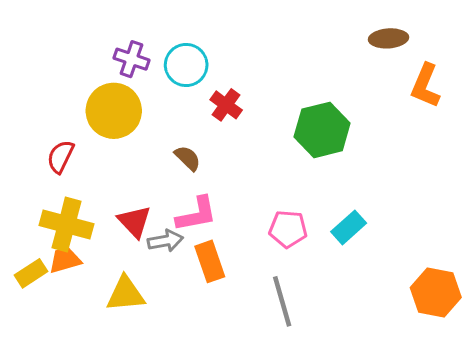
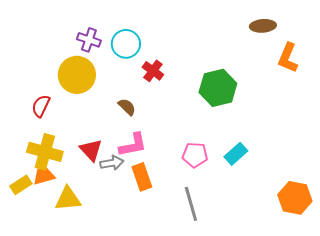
yellow triangle: (126, 294) -> (68, 199), moved

